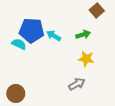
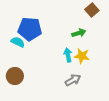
cyan arrow: (54, 36) -> (68, 55), moved, turned 48
brown circle: (16, 93) -> (15, 76), moved

